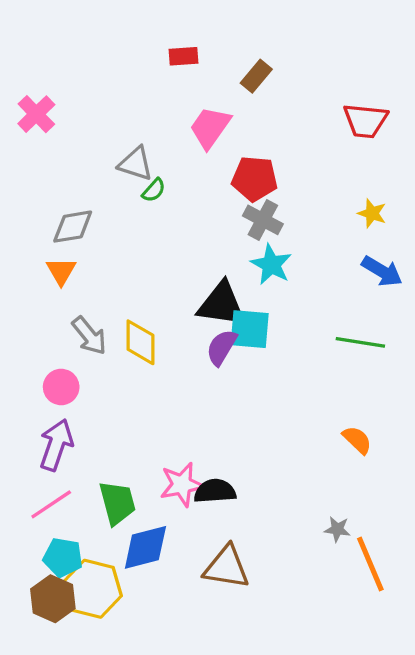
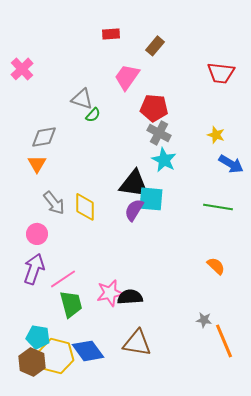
yellow star: (372, 213) -> (216, 135), moved
pink line: (51, 504) -> (63, 279), moved
blue diamond: (145, 547) -> (88, 351), moved, turned 68

